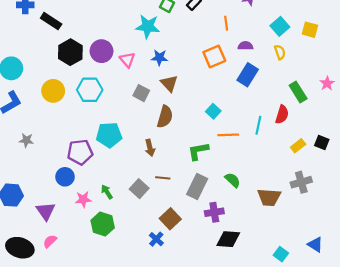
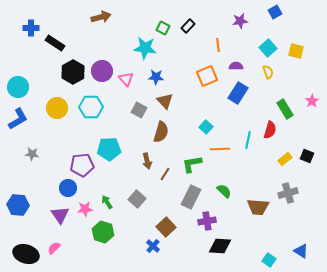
brown line: (163, 178) -> (165, 174), moved, turned -64
purple triangle: (46, 211) -> (60, 215), moved

